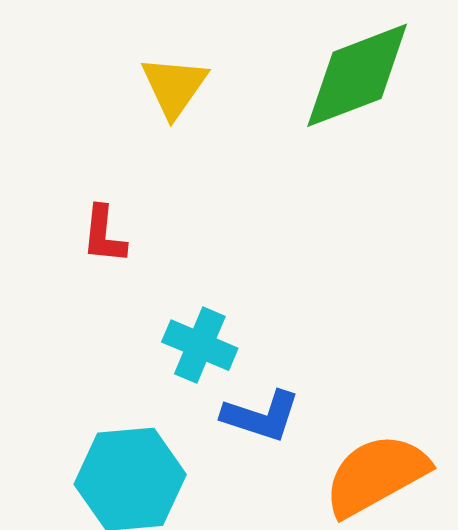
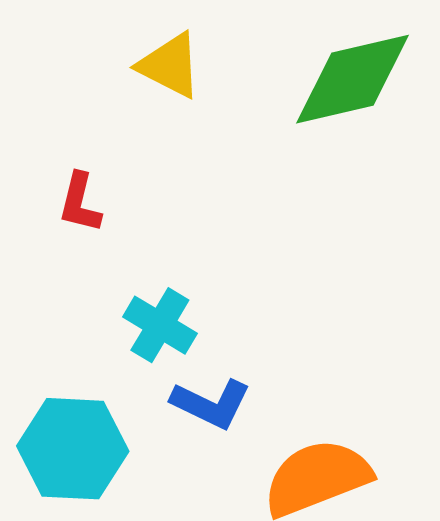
yellow triangle: (174, 86) -> (170, 65), turned -46

